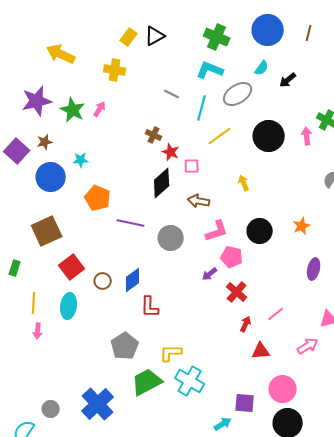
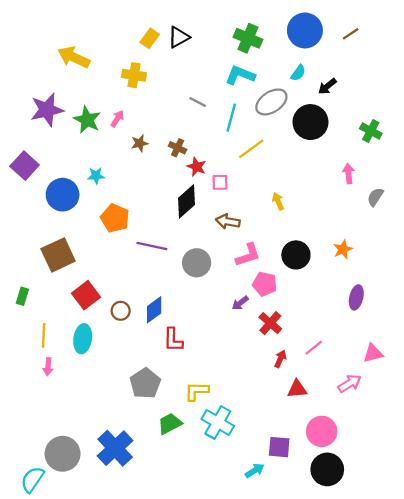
brown line: (309, 33) -> (351, 34), turned 42
black circle: (269, 136) -> (310, 122), moved
pink arrow: (307, 136) -> (348, 173), moved
brown star: (45, 142) -> (140, 143), moved
green trapezoid: (147, 382) -> (170, 424), size x0.7
gray circle: (51, 409) -> (63, 454), size x1.8

